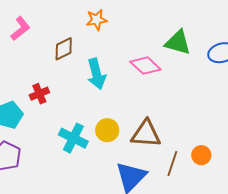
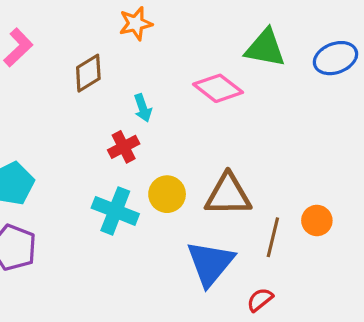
cyan arrow: (96, 74) -> (143, 108), size x0.6
red cross: (39, 94) -> (124, 147), moved

